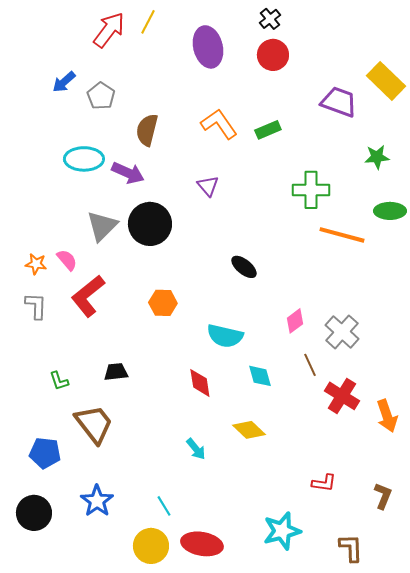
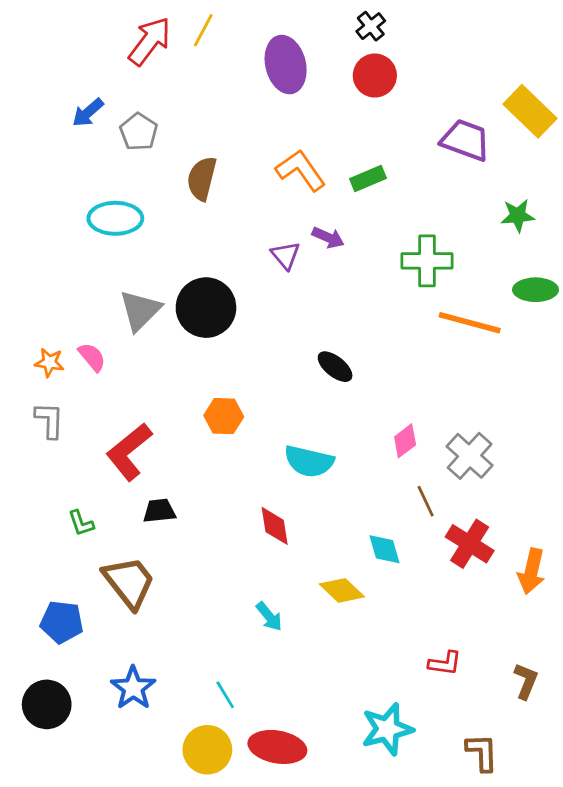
purple arrow: (128, 173) -> (328, 238), moved, size x0.7
red L-shape: (88, 296) -> (129, 452), moved
cyan diamond: (260, 376) -> (384, 549), moved
orange arrow: (387, 416) -> (531, 571), turned 32

